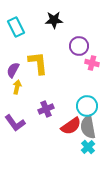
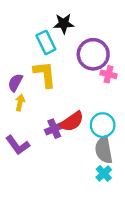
cyan rectangle: (16, 27) -> (46, 42), moved
purple circle: (79, 46) -> (93, 54), size x1.4
red semicircle: (71, 126) -> (72, 122), moved

